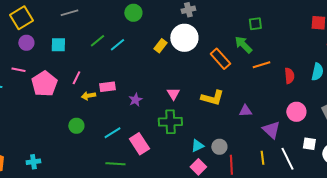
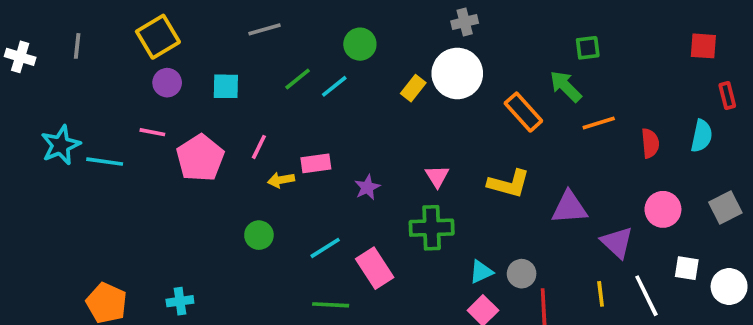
gray line: (69, 13) -> (264, 29), moved
green circle: (133, 13) -> (360, 44), moved
purple triangle: (245, 111) -> (569, 208), size x1.5

